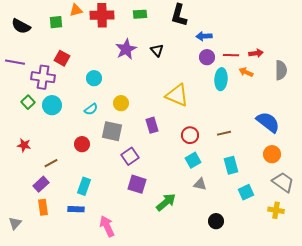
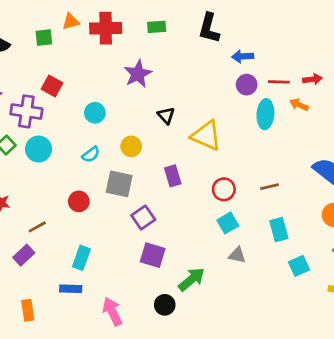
black triangle: (157, 50) -> (166, 115), moved
orange rectangle: (43, 207) -> (28, 310), moved
black circle: (216, 221) -> (165, 305), moved

